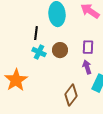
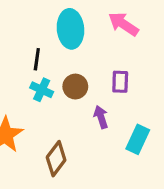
purple arrow: (87, 67) -> (101, 117), moved
brown diamond: (71, 95) -> (56, 159), moved

